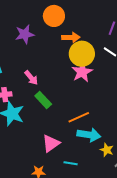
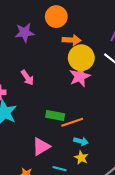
green rectangle: (43, 100) -> (55, 116), moved, turned -42
cyan arrow: (89, 135) -> (81, 141), size x0.6
yellow star: (107, 150) -> (81, 158), moved

